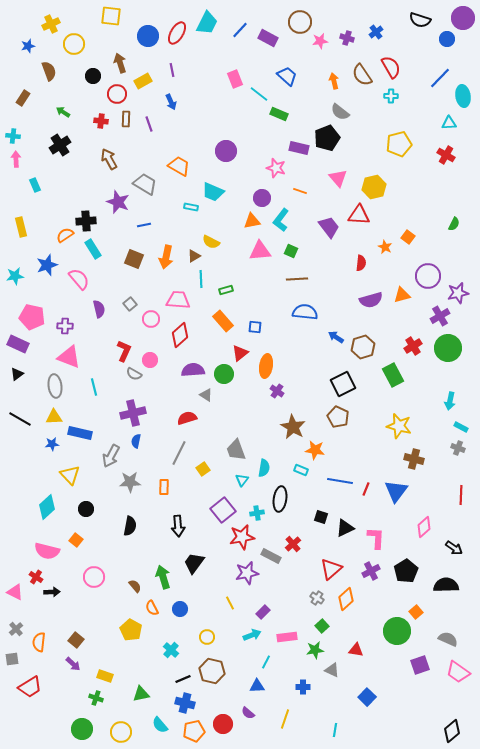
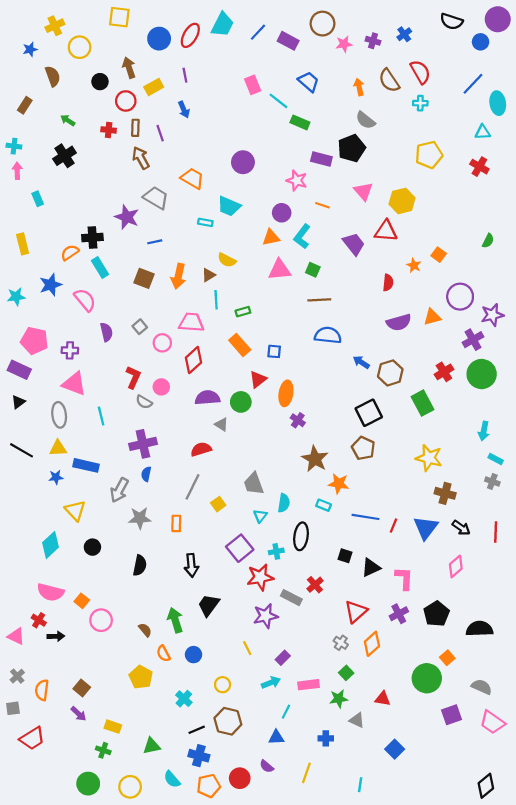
brown arrow: (109, 159) -> (141, 158), moved
orange square: (76, 540) -> (82, 601), moved
black arrow: (454, 548) -> (461, 528), moved

